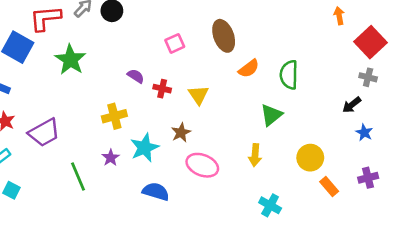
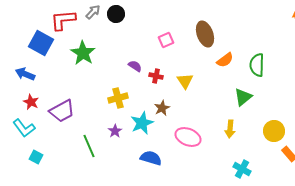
brown star: (181, 133) -> (162, 108), moved

